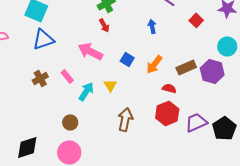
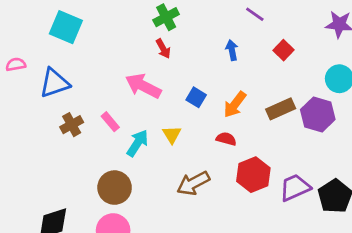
red square: (196, 20) -> (283, 50), moved
blue triangle: (43, 39) -> (54, 83), moved
red semicircle: (169, 88) -> (226, 139), moved
brown arrow: (125, 119) -> (193, 183), turned -130
brown circle: (70, 122) -> (115, 188), size x1.5

